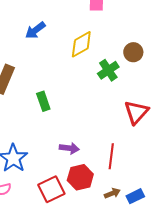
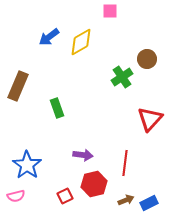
yellow diamond: (81, 44) -> (81, 42), moved
red square: (51, 189) -> (65, 196), size x0.6

